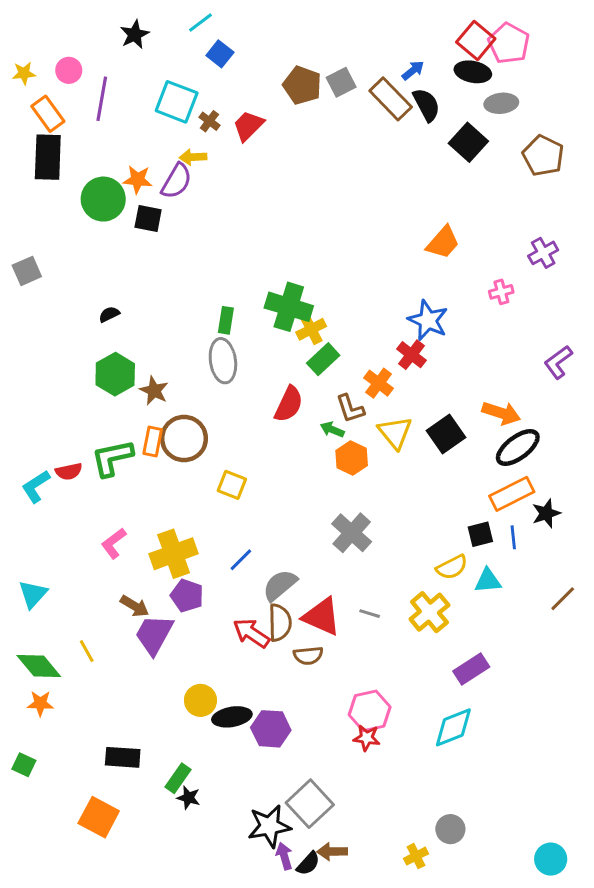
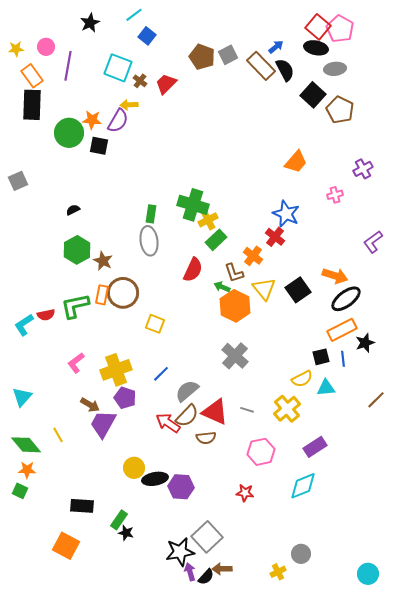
brown pentagon: (543, 156) -> (340, 110), moved
orange hexagon: (352, 458) -> (235, 306), size x1.4
brown semicircle: (280, 623) -> (187, 416), turned 45
pink hexagon: (370, 711) -> (261, 452), moved
green square: (24, 765) -> (20, 491), moved

